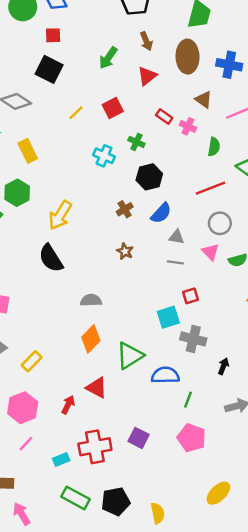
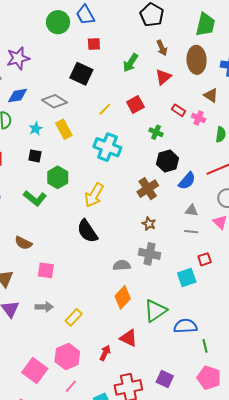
red square: (53, 35) -> (94, 44), moved
yellow rectangle: (28, 151) -> (64, 129), moved
cyan cross: (104, 156) -> (107, 147), moved, size x1.5
brown cross: (125, 209) -> (148, 189), size x1.5
blue semicircle: (161, 213) -> (187, 181), moved
gray cross: (193, 339) -> (150, 254), moved
green line: (188, 400) -> (205, 346), turned -32

